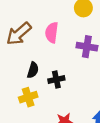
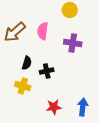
yellow cross: (28, 97) -> (23, 86), turned 35

